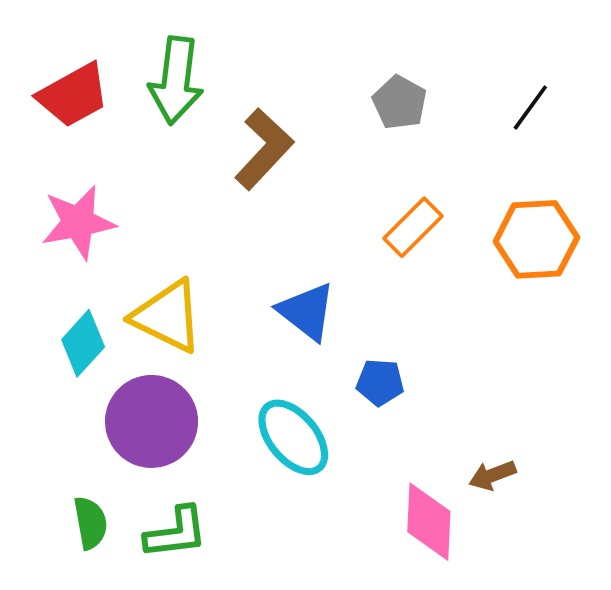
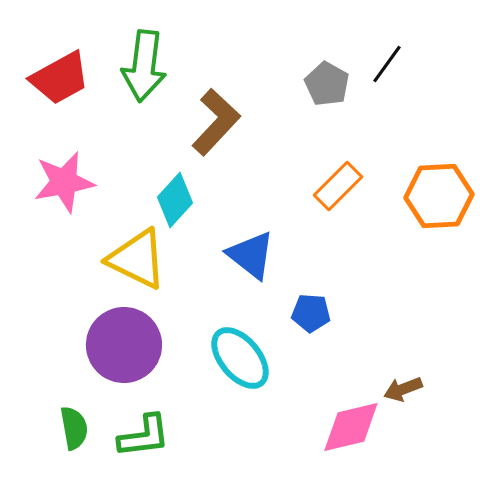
black line: (530, 107) -> (387, 64), moved
cyan diamond: (83, 343) -> (175, 200), moved
pink diamond: (429, 522) -> (351, 427), turned 74

